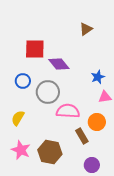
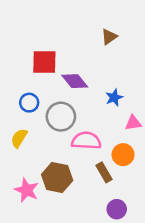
blue star: (98, 77) -> (114, 98), moved
yellow semicircle: (18, 118) -> (19, 138), moved
brown hexagon: (50, 152) -> (57, 177), moved

